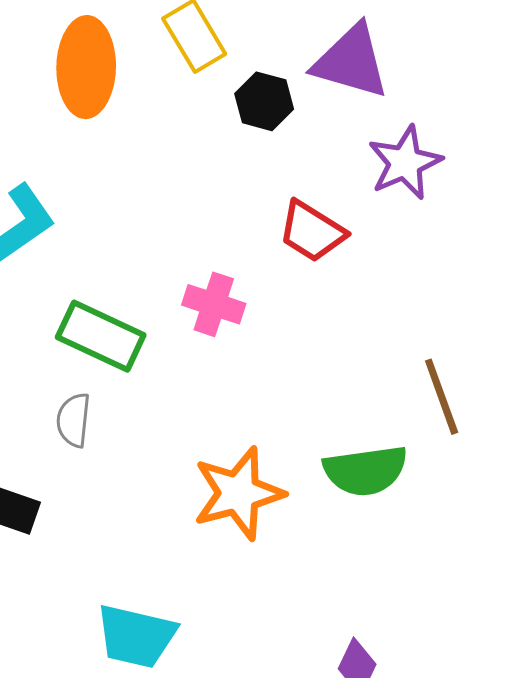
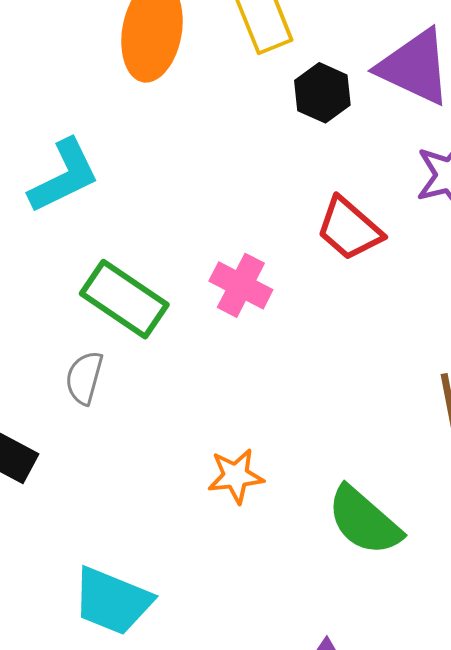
green semicircle: (365, 471) -> (364, 521), moved, turned 40
orange star: (238, 493) -> (236, 476), size x0.6

